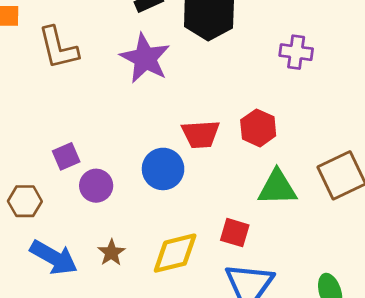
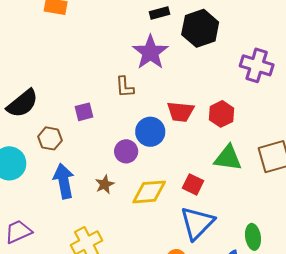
brown L-shape: (58, 48) -> (125, 87), moved, size x0.7
purple cross: (296, 52) -> (257, 65), size x1.4
purple circle: (96, 186) -> (126, 151), moved
blue arrow: (54, 257) -> (64, 181), turned -140

